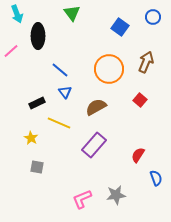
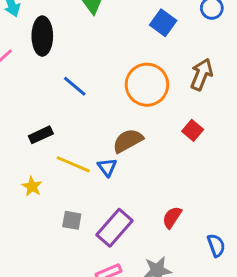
blue triangle: (65, 92) -> (107, 167), moved
purple rectangle: (94, 145) -> (115, 228), moved
red semicircle: (138, 155) -> (172, 217), moved
gray square: (37, 167) -> (72, 220), moved

